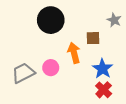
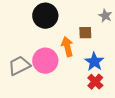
pink circle: (51, 68) -> (45, 61), size x1.6

